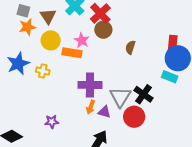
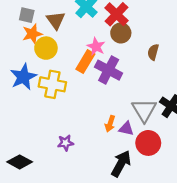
yellow circle: (51, 40) -> (46, 48), moved
orange rectangle: (72, 53) -> (85, 62), turned -66
yellow cross: (43, 71) -> (52, 84), size x1.6
purple cross: (90, 85) -> (109, 70), moved, turned 30
red circle: (134, 117) -> (148, 143), moved

